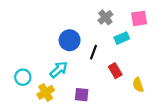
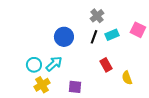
pink square: (139, 18) -> (138, 30), moved, turned 35
black line: (93, 52) -> (94, 37), moved
cyan circle: (23, 77) -> (34, 65), moved

